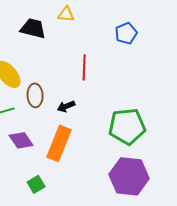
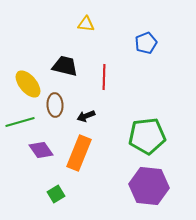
black trapezoid: (33, 28) -> (65, 66), moved

